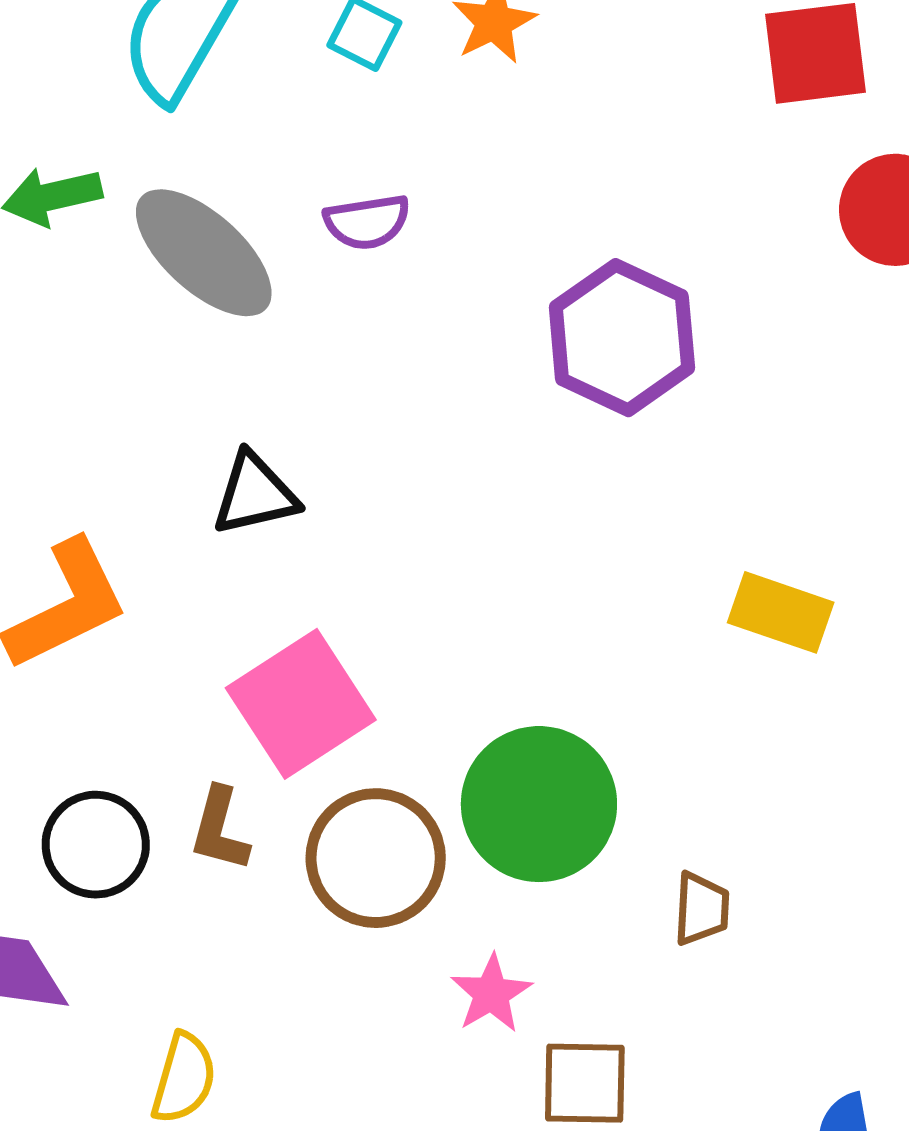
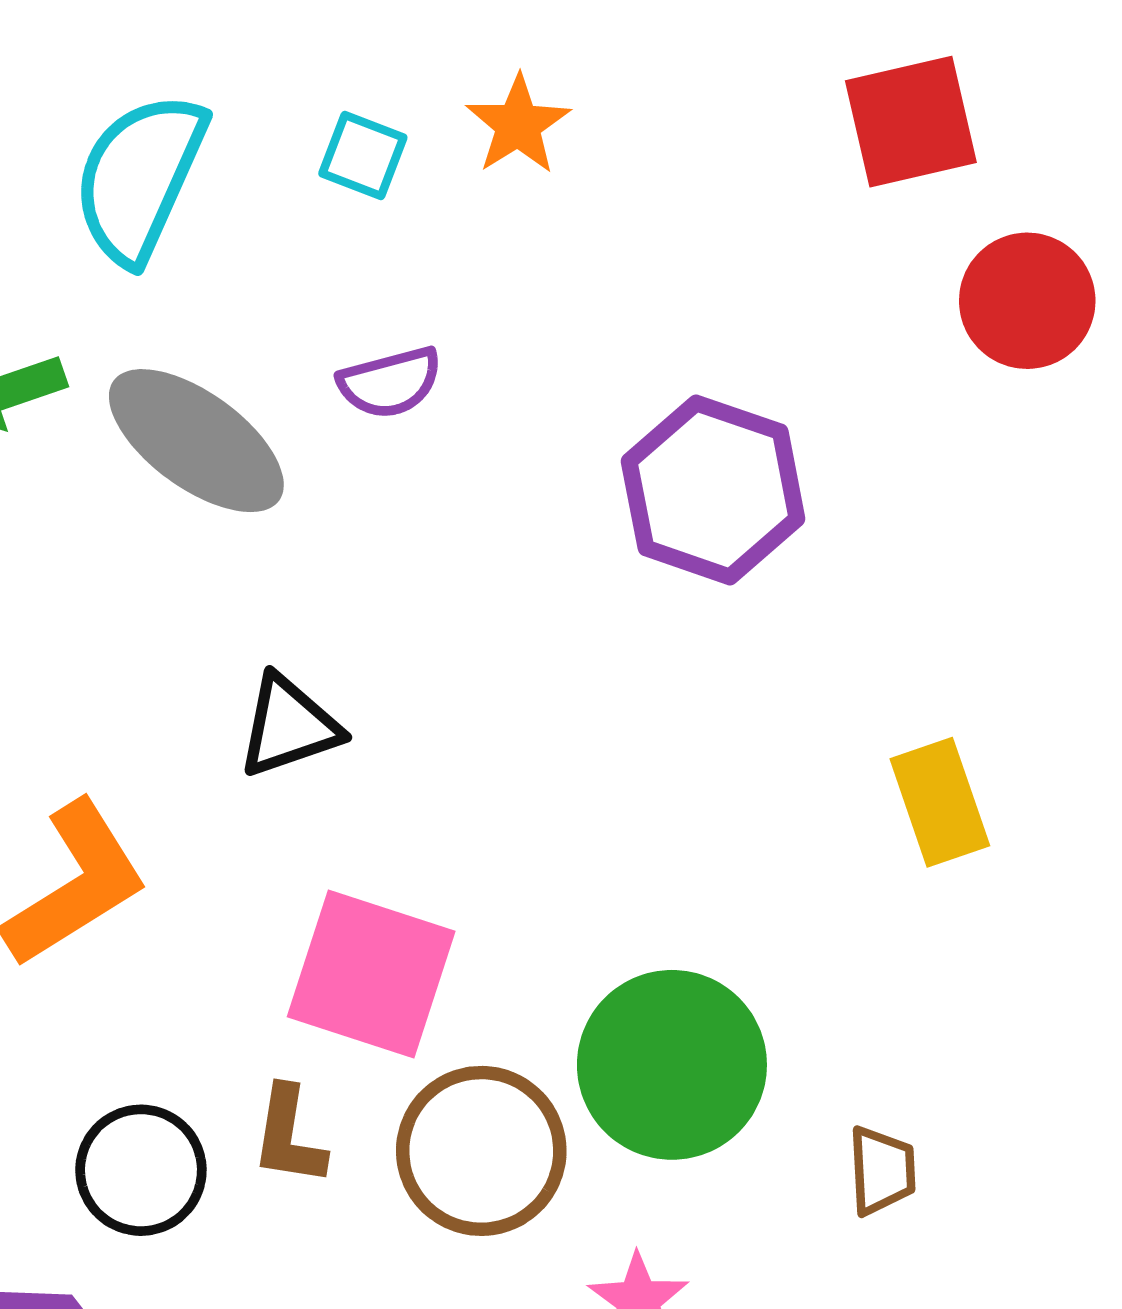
yellow rectangle: (781, 612) -> (940, 802), turned 58
pink square: (301, 704) -> (371, 974), turned -33

